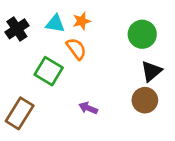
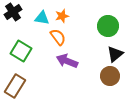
black cross: (17, 29) -> (13, 12), moved
green square: (49, 71) -> (21, 51), moved
purple arrow: (88, 108) -> (67, 61), moved, size x1.5

